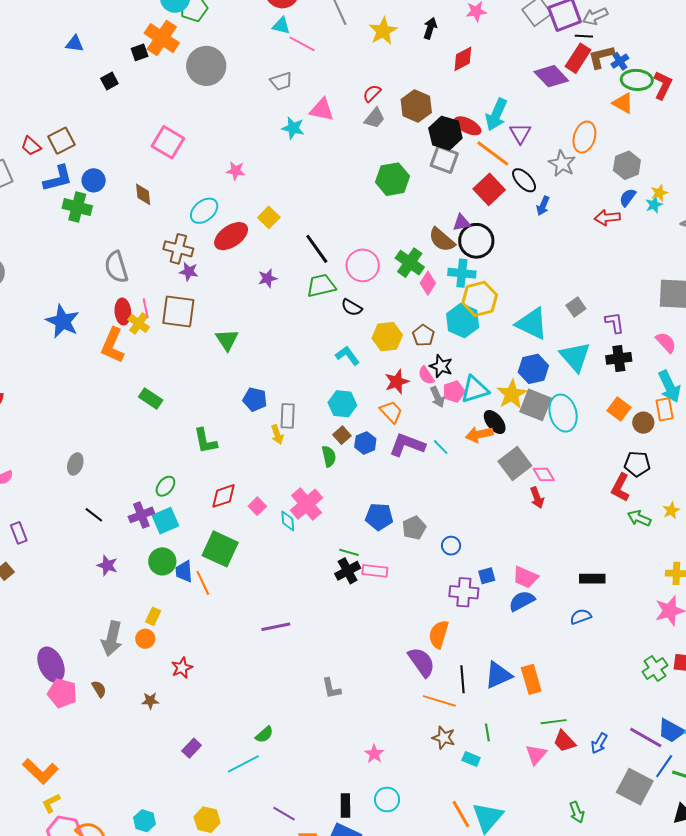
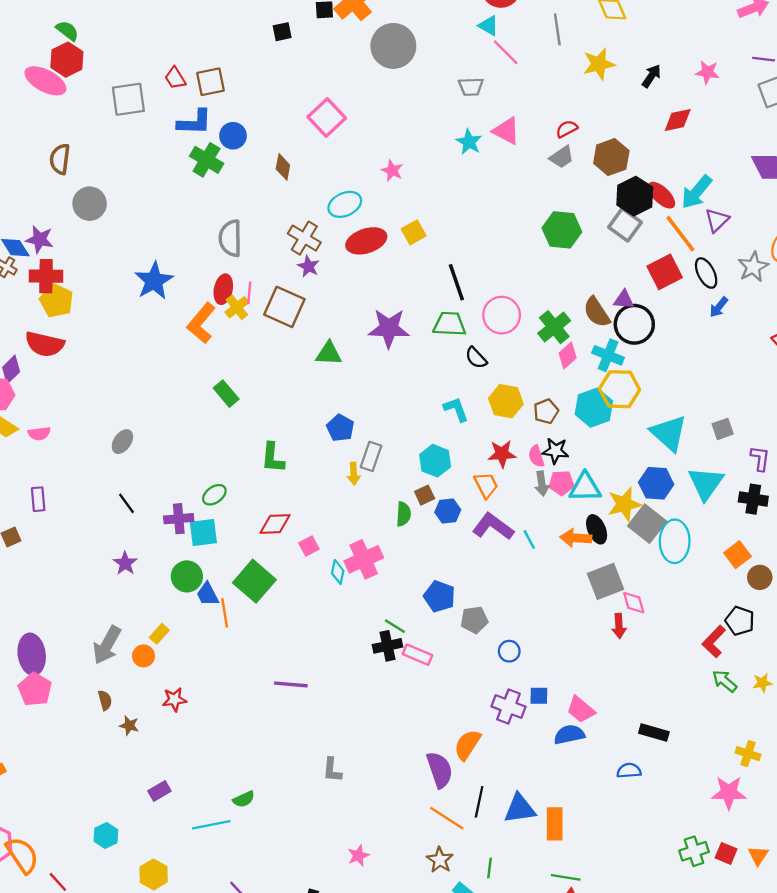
purple star: (268, 278) -> (389, 328), moved, size x1.8
green triangle: (227, 340) -> (329, 354), turned 50
black star: (441, 366) -> (556, 451), turned -30
blue trapezoid: (184, 571) -> (208, 594), turned -40
brown semicircle: (99, 689) -> (105, 700), moved
cyan hexagon: (145, 821) -> (106, 836), moved

